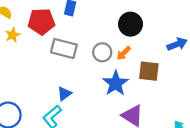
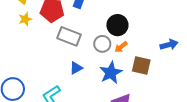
black circle: (130, 24) -> (117, 25), moved
blue triangle: (64, 94) -> (76, 68), moved

